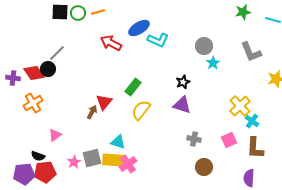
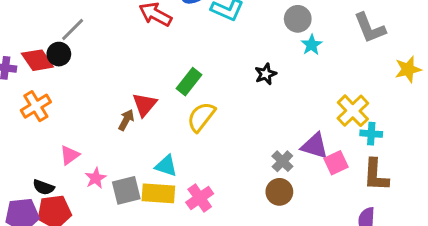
purple triangle: (182, 105) -> (315, 146), moved
cyan cross: (252, 121) -> (371, 134), turned -32
gray cross: (194, 139) -> (282, 161), turned 32
pink star: (74, 162) -> (96, 178), moved
pink cross: (128, 164) -> (200, 198), moved
brown circle: (204, 167) -> (279, 192), moved

